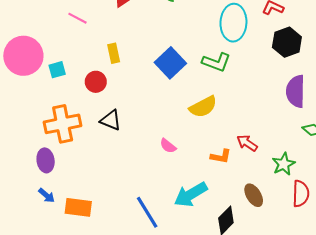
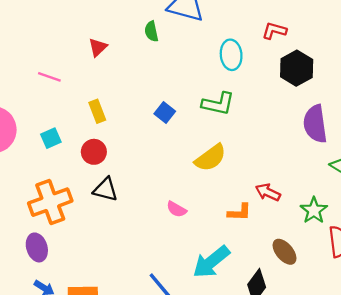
cyan ellipse: (233, 23) -> (231, 55), size x0.7
blue square: (170, 63) -> (165, 113), size x0.6
cyan square: (57, 70) -> (51, 138), moved
red circle: (96, 82) -> (94, 152), moved

